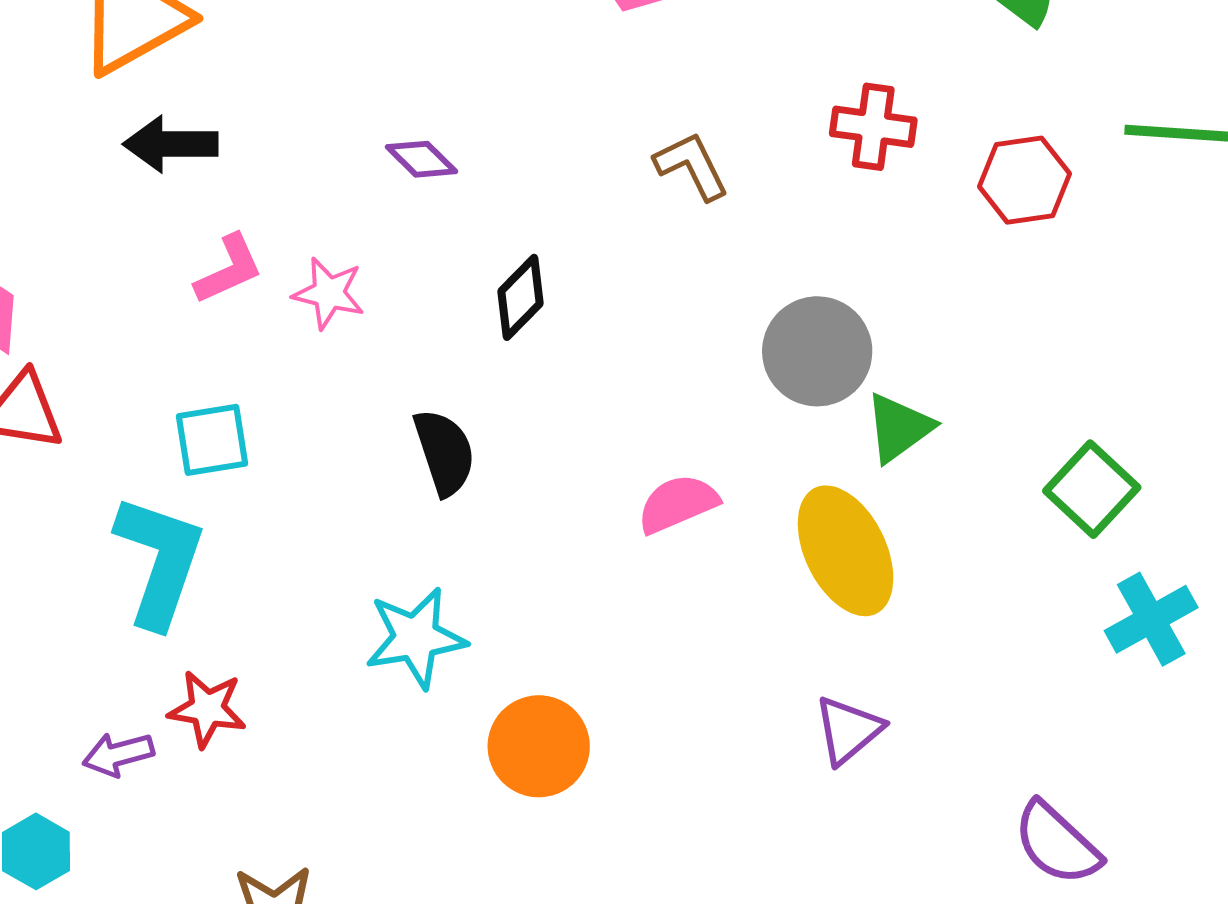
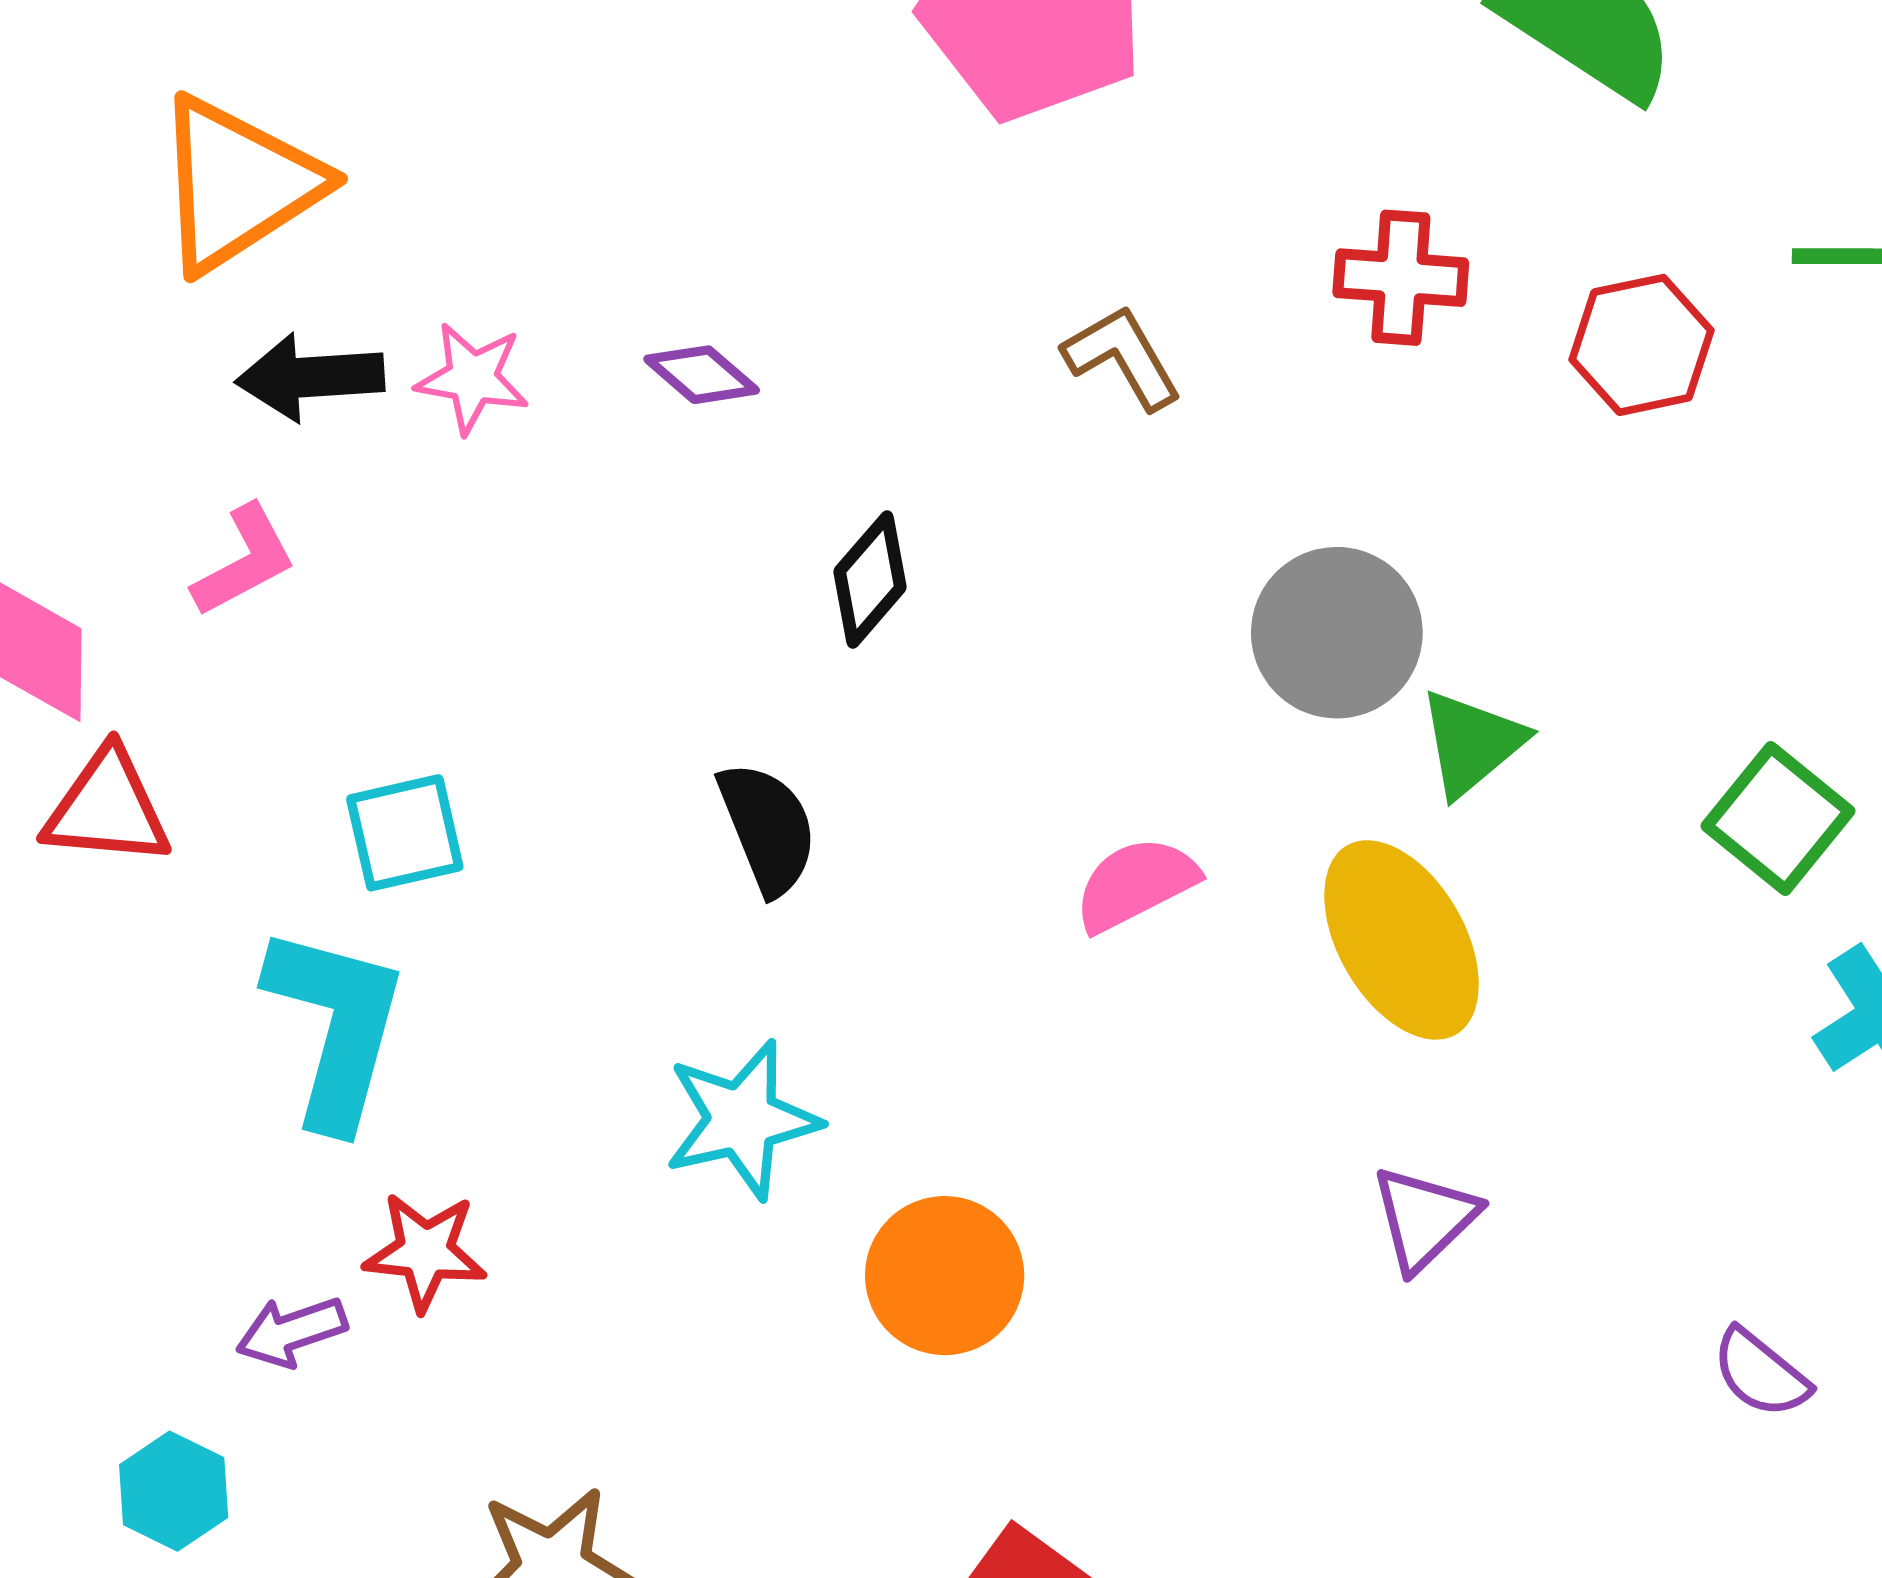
pink L-shape: (229, 269) -> (244, 561), moved
pink star: (329, 293) -> (472, 378), moved
purple semicircle: (1057, 843) -> (1761, 1373), size x0.7

